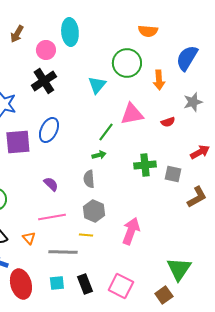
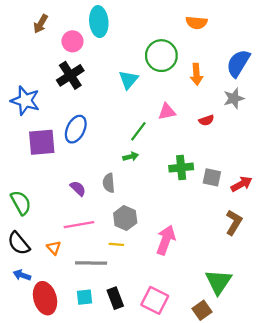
orange semicircle: (148, 31) -> (196, 23), moved
blue semicircle: (187, 58) -> (238, 63), moved
pink triangle: (132, 114) -> (167, 112), size x0.7
red arrow: (200, 152) -> (241, 184), moved
gray semicircle: (89, 179) -> (109, 183), moved
brown L-shape: (197, 197) -> (234, 222), moved, turned -30

